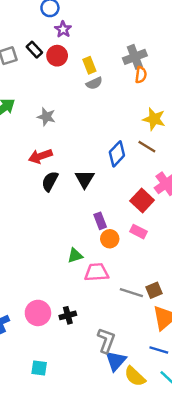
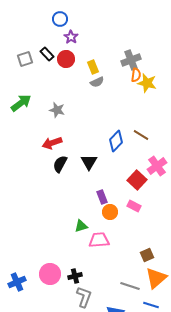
yellow star: (154, 119) -> (147, 83), moved
gray line: (131, 293) -> (130, 286), moved
gray L-shape: (106, 340) -> (84, 297), moved

